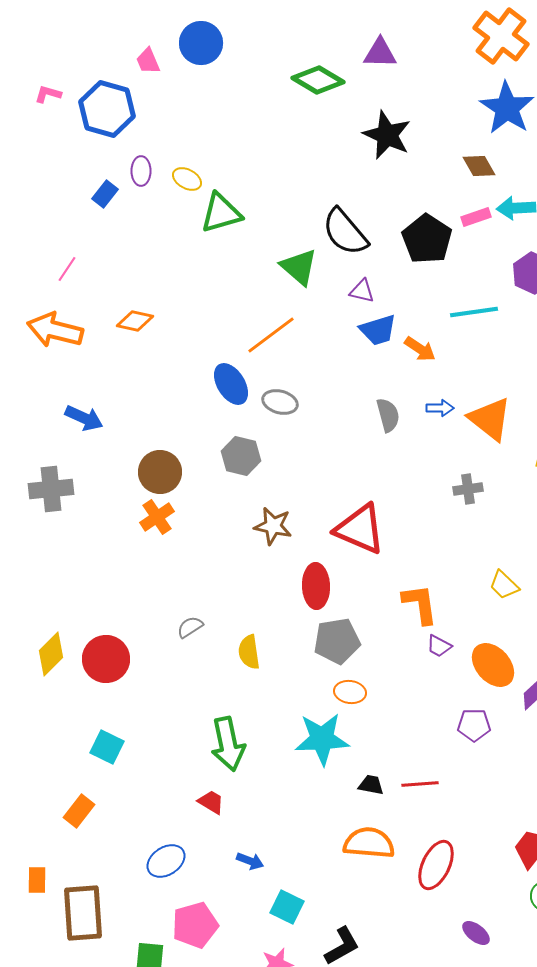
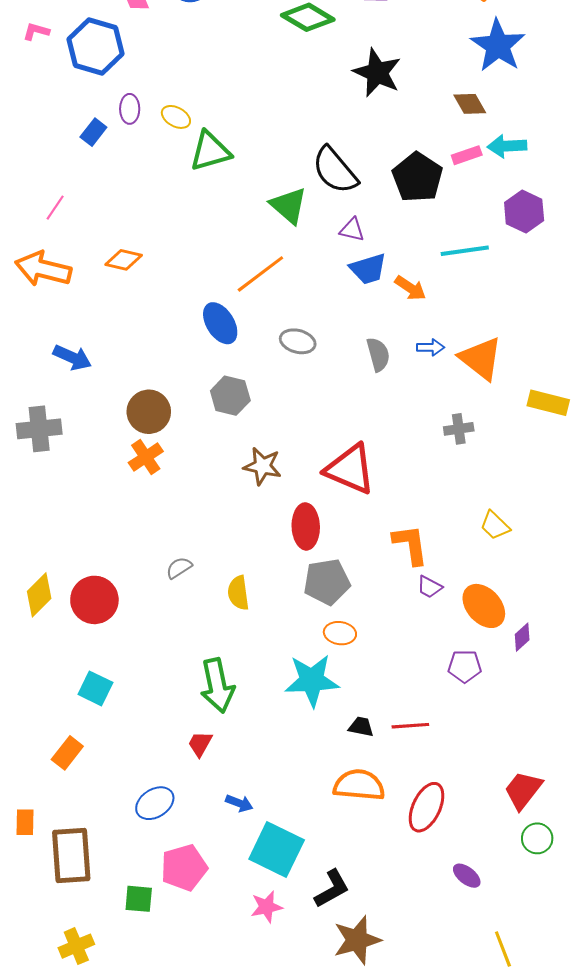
gray ellipse: (280, 402) -> (298, 341), moved
red trapezoid: (211, 802) -> (200, 744), turned -92
cyan square: (287, 907) -> (277, 849), size x1.6

